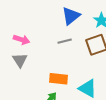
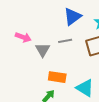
gray triangle: (20, 60) -> (43, 50), moved

